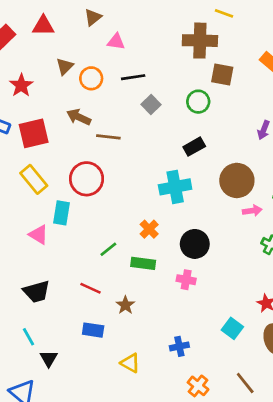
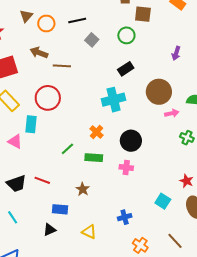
red line: (91, 288) -> (42, 180), moved
black triangle: (49, 358) -> (50, 230), moved, turned 40

